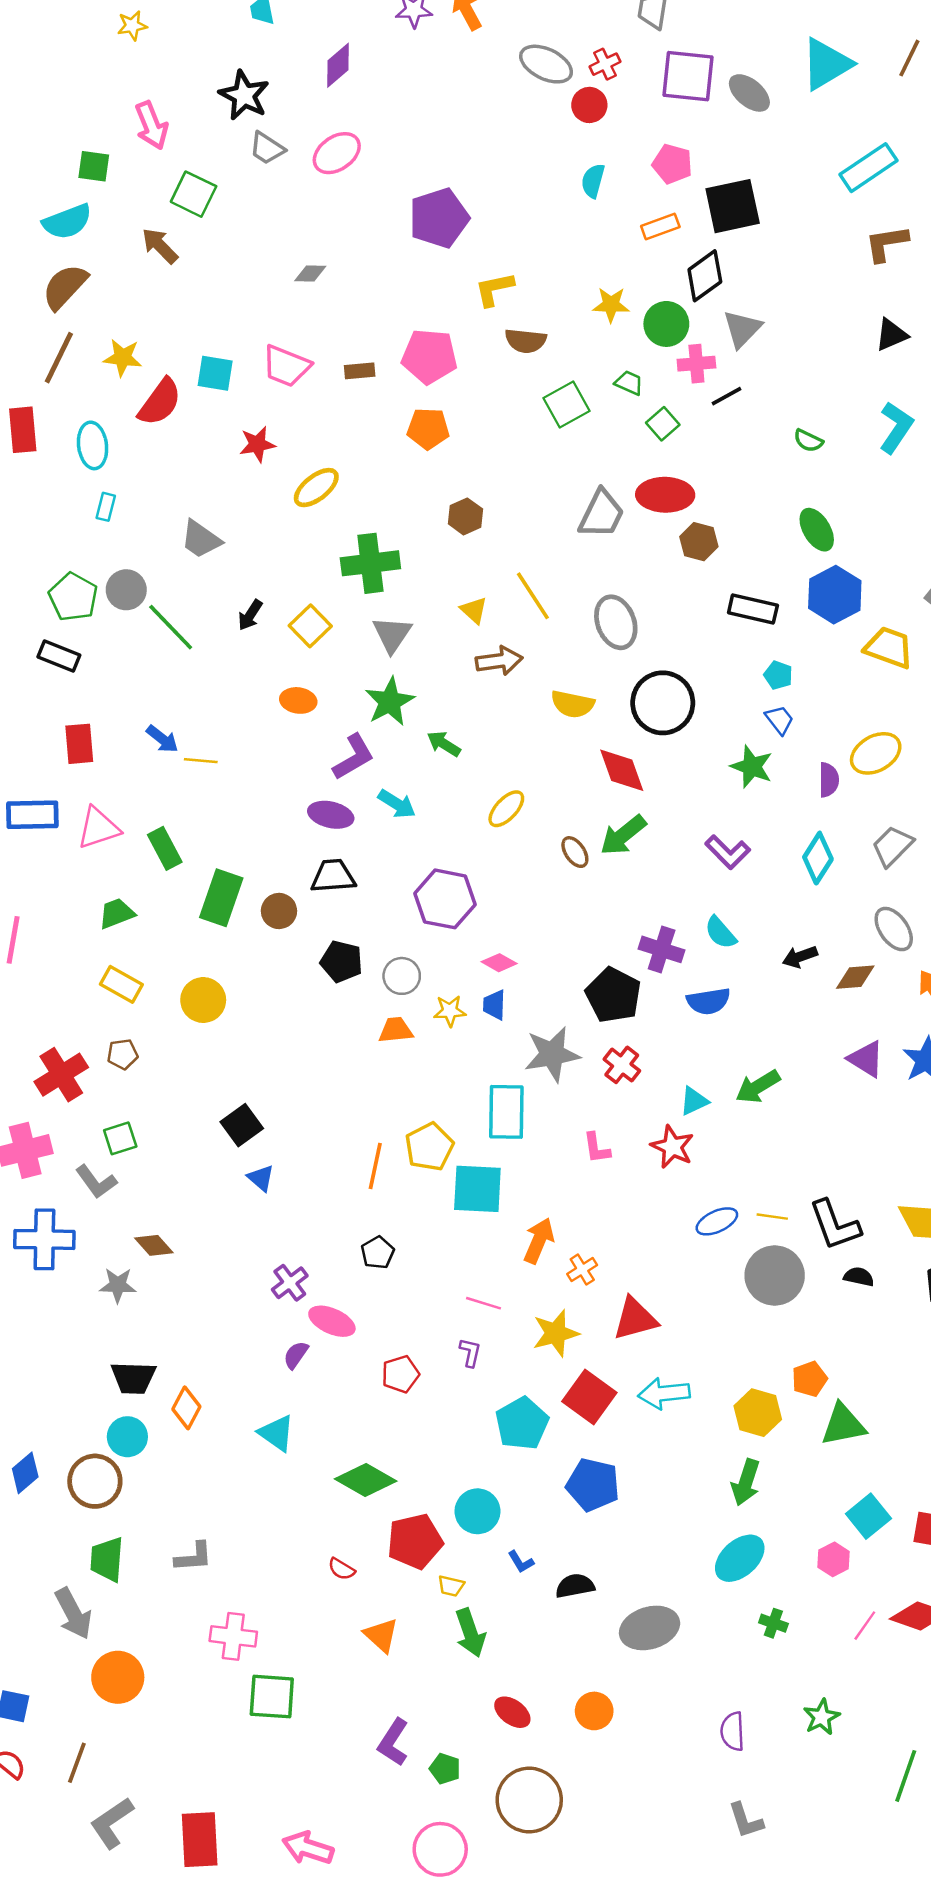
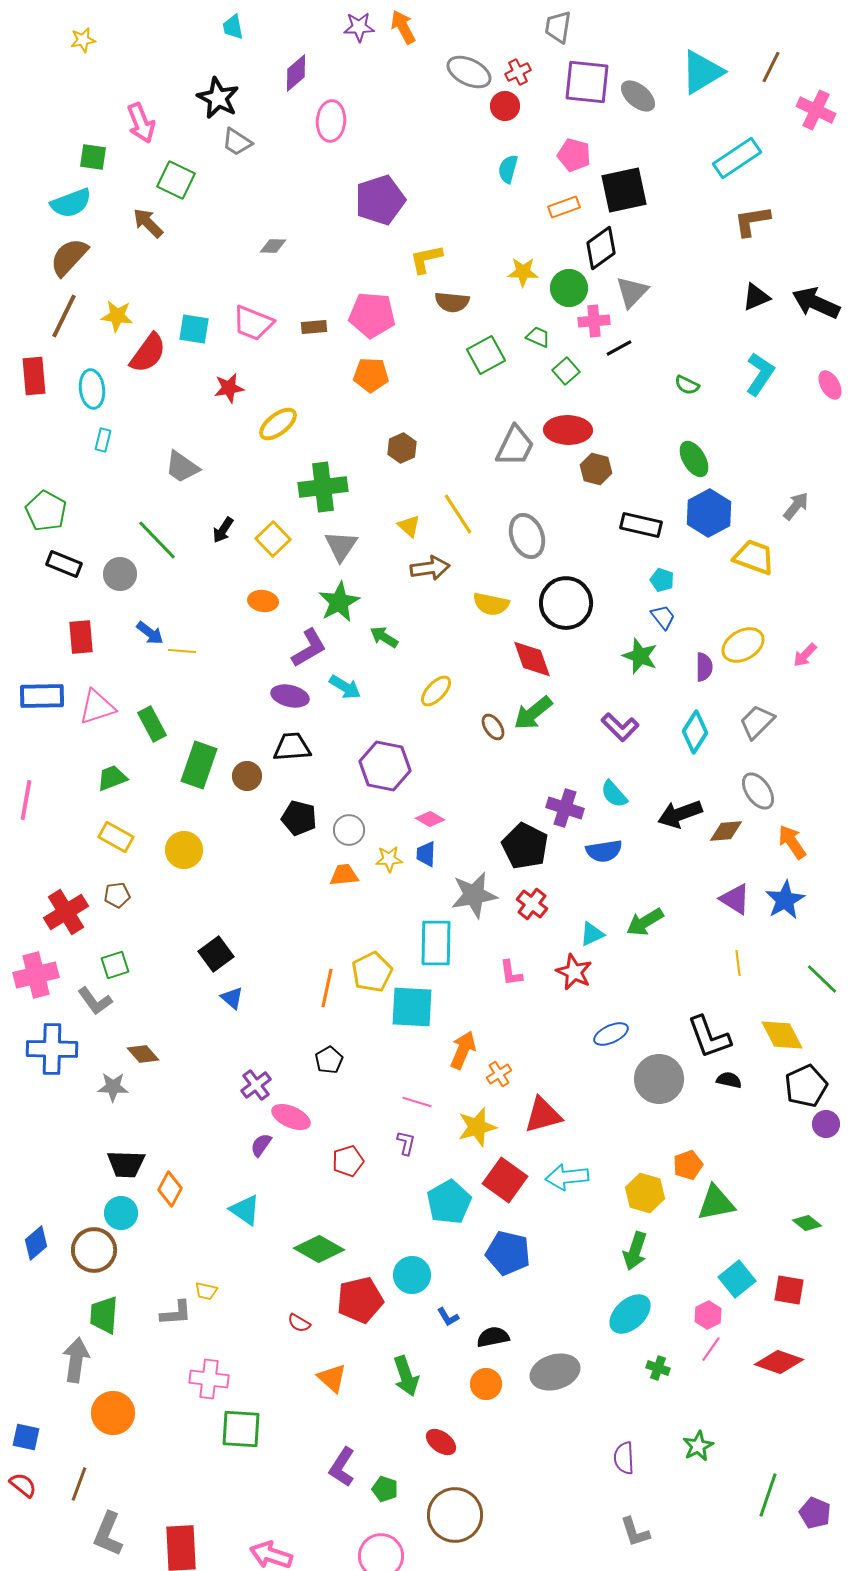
yellow star: (132, 26) -> (83, 40), moved
pink ellipse: (337, 153) -> (331, 121), moved, turned -51
gray circle: (126, 590) -> (120, 574), moved
green pentagon: (73, 597) -> (46, 511), moved
black arrow: (800, 957) -> (680, 814), size x1.5
yellow line: (772, 1217) -> (738, 963), moved, turned 75
yellow trapezoid: (451, 1586) -> (206, 1291), moved
gray arrow: (73, 1614) -> (76, 1360), turned -144
pink line: (865, 1626) -> (711, 1349), moved
orange circle: (594, 1711) -> (486, 1384), moved
gray L-shape: (112, 1823) -> (108, 1534), turned -33

